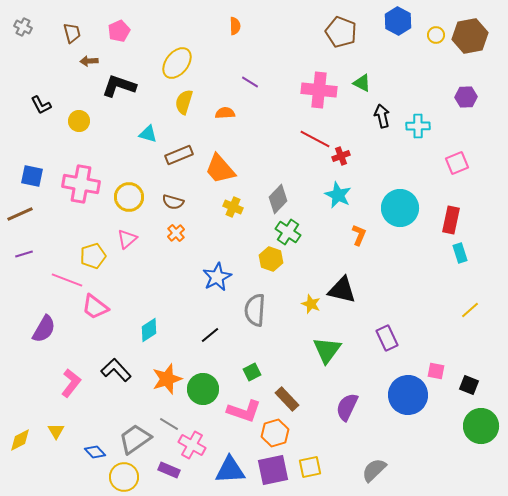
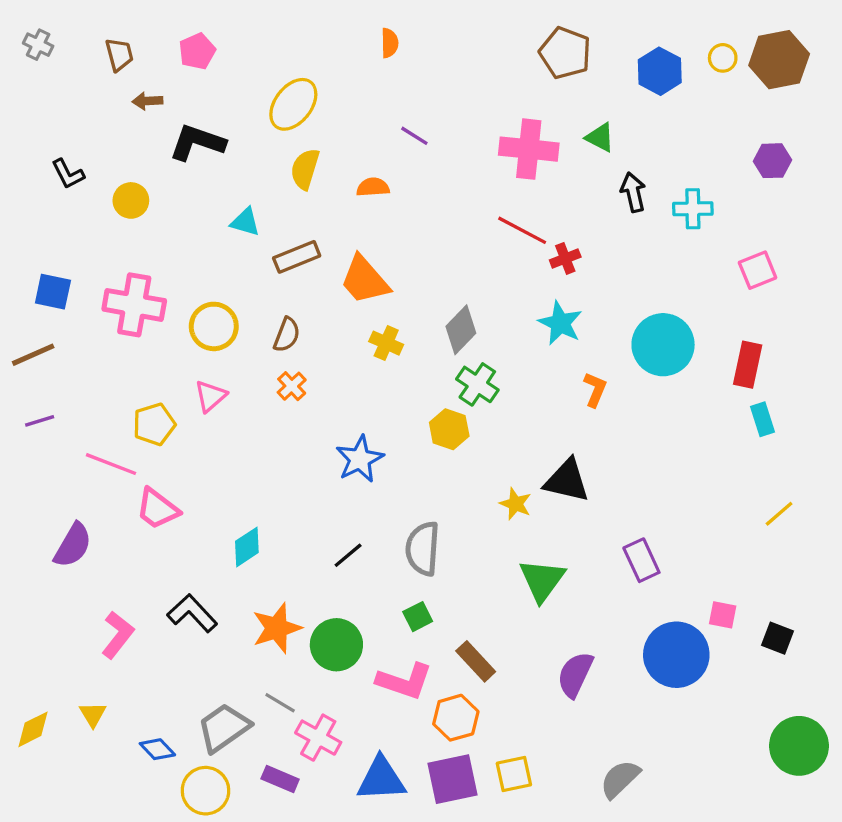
blue hexagon: (398, 21) -> (660, 71), moved
brown semicircle: (173, 202) -> (287, 335), turned -85
gray semicircle: (255, 310) -> (423, 549), moved
green circle: (481, 426) -> (799, 746), moved

